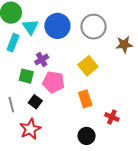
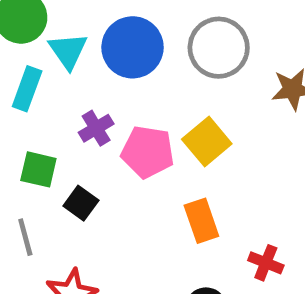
green square: (26, 76) -> (38, 169), moved
pink pentagon: (54, 82) -> (148, 152), moved
black square: (35, 102) -> (81, 203), moved

